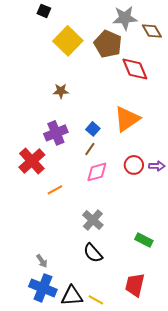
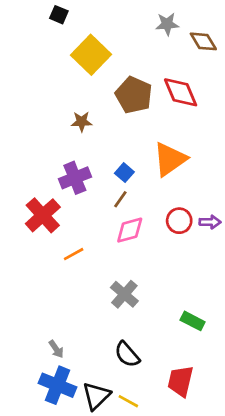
gray star: (125, 18) -> (167, 24), size x0.7
brown pentagon: (108, 44) -> (134, 95), moved
black semicircle: (93, 253) -> (127, 354), moved
black triangle: (72, 296) -> (96, 396), turned -40

